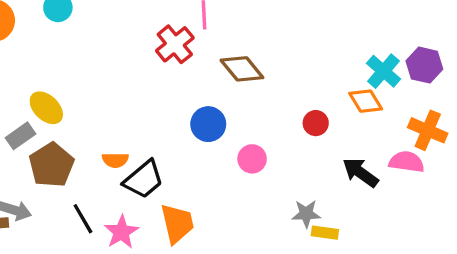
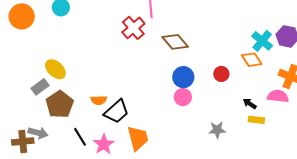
blue circle: (208, 124) -> (183, 77), moved
black arrow: (360, 173) -> (250, 104), size x0.6
yellow rectangle: (325, 233) -> (256, 120), moved

